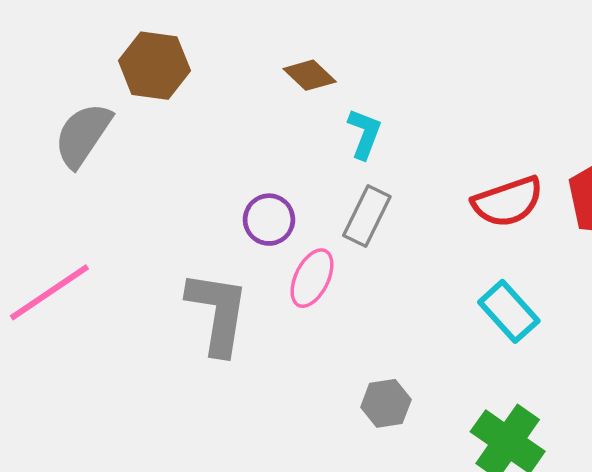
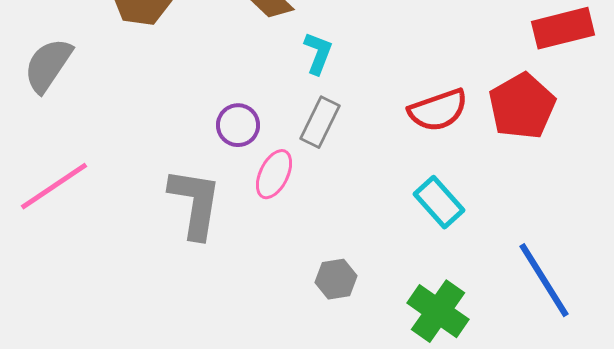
gray semicircle: (83, 135) -> (48, 65), moved

